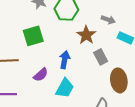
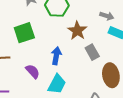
gray arrow: (108, 20) -> (107, 16), moved
purple semicircle: (41, 75) -> (33, 71), turned -91

